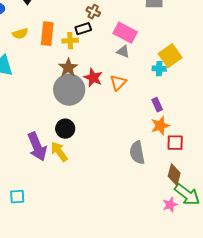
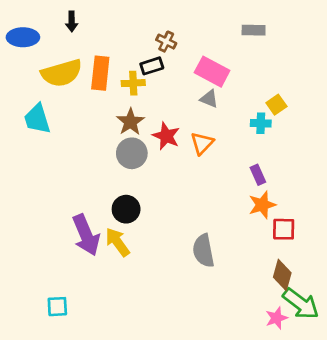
yellow semicircle: (20, 34) -> (62, 73), size x1.8
yellow square: (170, 56) -> (276, 105), size x0.6
gray circle: (69, 90) -> (132, 153), size x0.7
gray semicircle: (137, 153) -> (203, 251), moved

